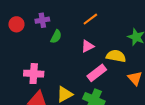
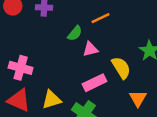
green semicircle: (56, 37) -> (75, 33), moved
yellow semicircle: (116, 56) -> (121, 68), turned 36

